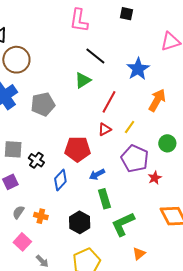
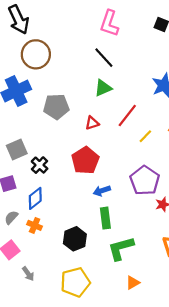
black line: (95, 56) -> (104, 58), moved
yellow line: (130, 127) -> (145, 136), moved
red triangle: (105, 129) -> (92, 123), moved
gray square: (13, 149) -> (17, 150), turned -36
red pentagon: (77, 149) -> (85, 160), turned 30
blue diamond: (60, 180) -> (35, 198), moved

